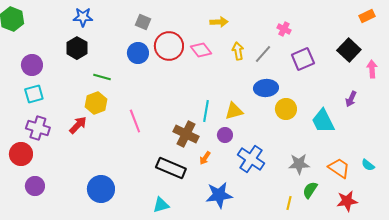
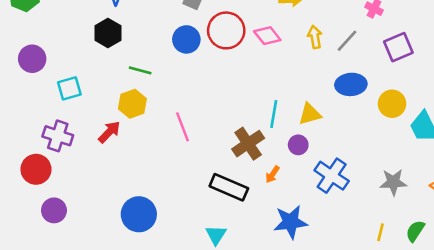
purple circle: (32, 65) -> (32, 59), moved
cyan square: (34, 94) -> (69, 88), moved
yellow circle: (286, 109) -> (392, 104), moved
brown cross: (186, 134) -> (248, 144), turned 30
green semicircle: (310, 190) -> (415, 231), moved
cyan triangle: (161, 205) -> (216, 235), turned -42

